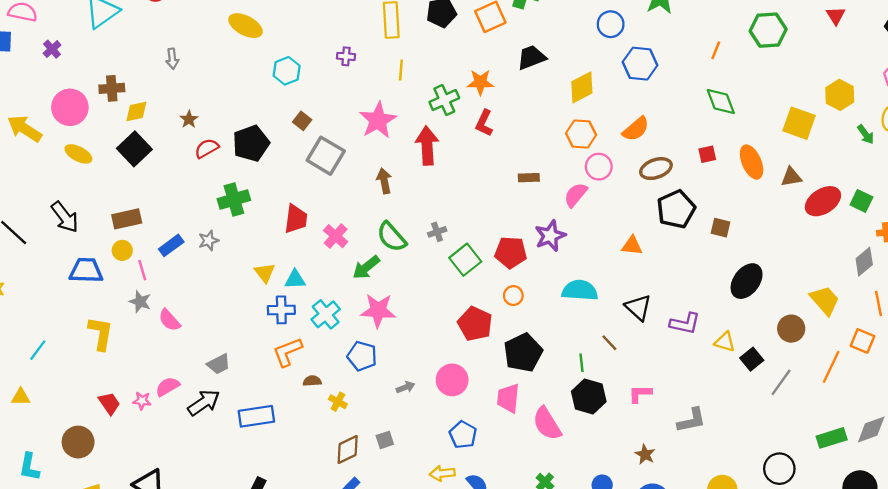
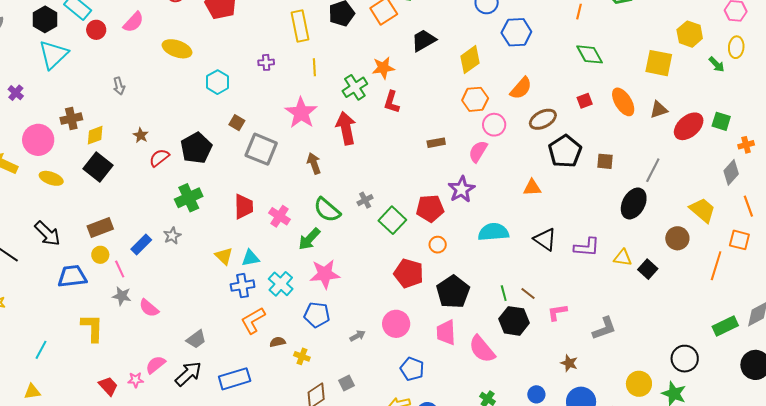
brown line: (609, 343) -> (528, 293), moved
gray line: (781, 382) -> (653, 170), moved

